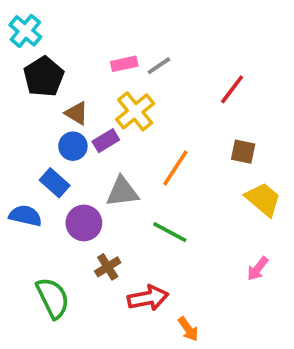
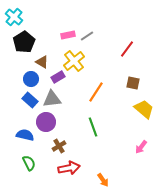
blue circle: (73, 146) -> (31, 79), moved
gray triangle: (122, 192) -> (52, 99), moved
blue semicircle: (25, 216) -> (25, 135), moved
green line: (170, 232) -> (93, 127), turned 42
green semicircle: (53, 298) -> (29, 163), size x0.7
red arrow: (148, 298) -> (69, 168), moved

